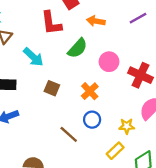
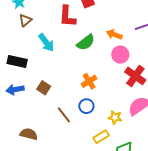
orange arrow: (96, 21) -> (114, 34), moved
pink circle: (109, 62) -> (120, 55), moved
brown square: (52, 88) -> (44, 88), moved

